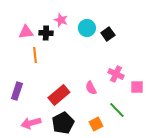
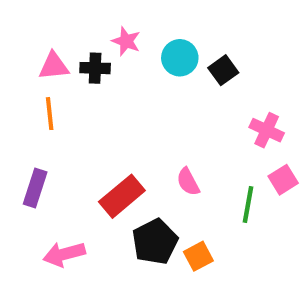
orange line: (35, 55) -> (50, 114), moved
pink cross: (116, 74) -> (267, 130), moved
pink square: (137, 87) -> (283, 180), turned -32
green line: (117, 110) -> (248, 205), moved, turned 54
black pentagon: (63, 123) -> (155, 242), moved

